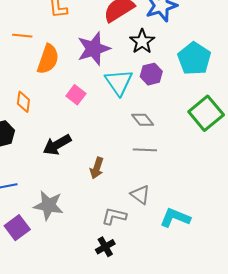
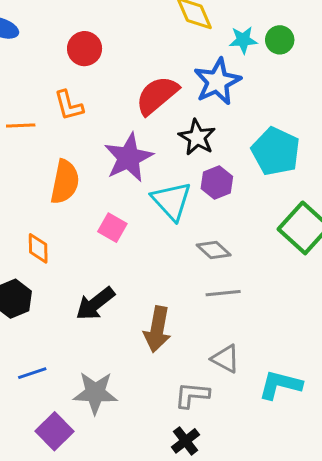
orange line: (22, 36) -> (21, 125), moved
brown arrow: (97, 168) -> (157, 329), size x1.4

